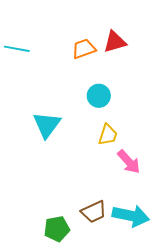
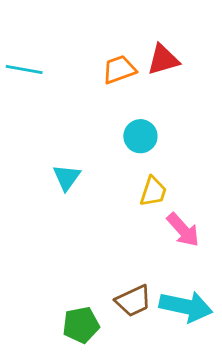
cyan triangle: (47, 125) -> (67, 177), size x0.7

